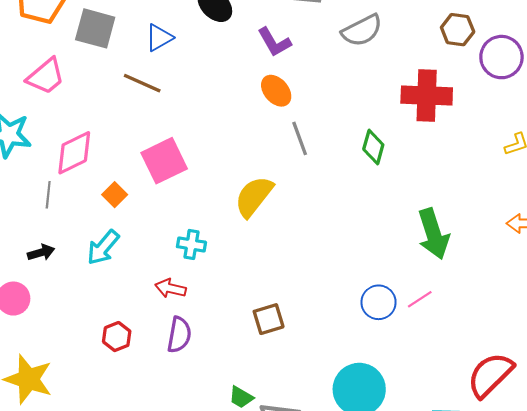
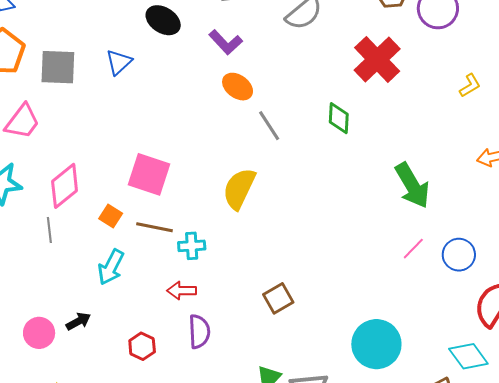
brown line: (142, 83) -> (154, 227), moved
red cross: (427, 95) -> (377, 59), turned -33
pink square: (164, 161) -> (149, 174), turned -33
black arrow: (41, 253) -> (78, 321), moved
blue circle: (379, 302) -> (459, 255), moved

